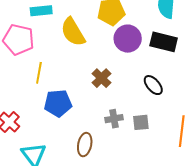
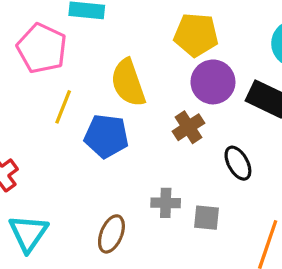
yellow semicircle: (73, 32) -> (128, 83), moved
brown cross: (101, 78) -> (188, 127), moved
blue pentagon: (58, 103) -> (106, 136), moved

